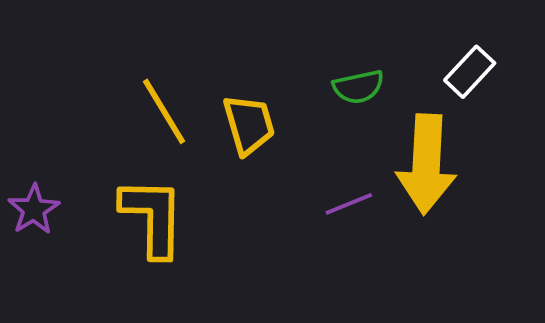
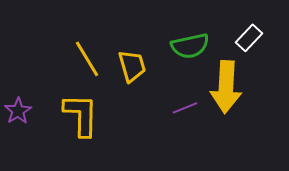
green semicircle: (358, 87) -> (190, 46), size x1.4

